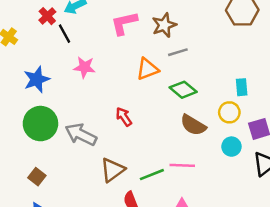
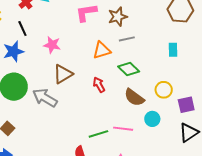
black line: (64, 34) -> (22, 29), moved
cyan rectangle: (242, 87) -> (173, 50), moved
red arrow: (124, 117) -> (99, 85), moved
cyan circle: (231, 147) -> (152, 119), moved
brown triangle: (113, 170) -> (63, 74), moved

